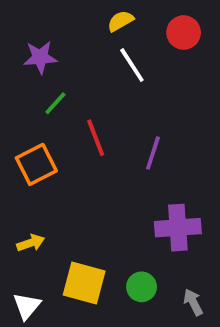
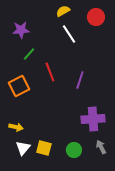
yellow arrow: (31, 243) -> (16, 127), turned 32
yellow square: (84, 283) -> (44, 148), size x0.7
gray arrow: (193, 302) -> (101, 147), moved
white triangle: (27, 306) -> (23, 148), moved

